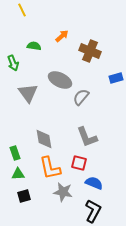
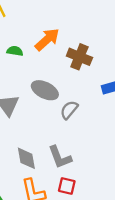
orange arrow: (62, 36) -> (47, 39), size x1.6
gray L-shape: (87, 137) -> (60, 157), moved

